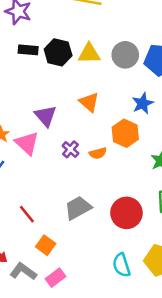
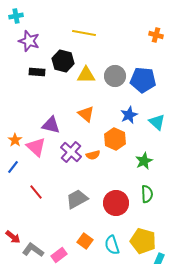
black hexagon: (58, 52) -> (63, 61), moved
purple triangle: (46, 116) -> (51, 125), turned -36
purple cross: (70, 149) -> (71, 152), size x1.5
red line: (27, 214) -> (36, 192), moved
orange square: (46, 245) -> (85, 241), moved

